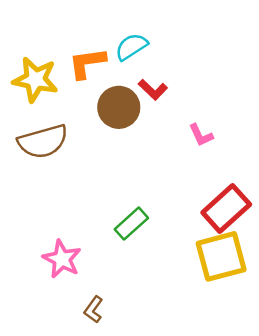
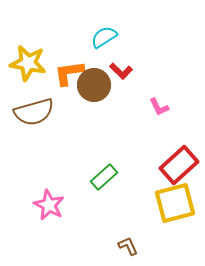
orange L-shape: (87, 63) -> (69, 73), moved
brown L-shape: (93, 310) -> (128, 246), moved, turned 120

